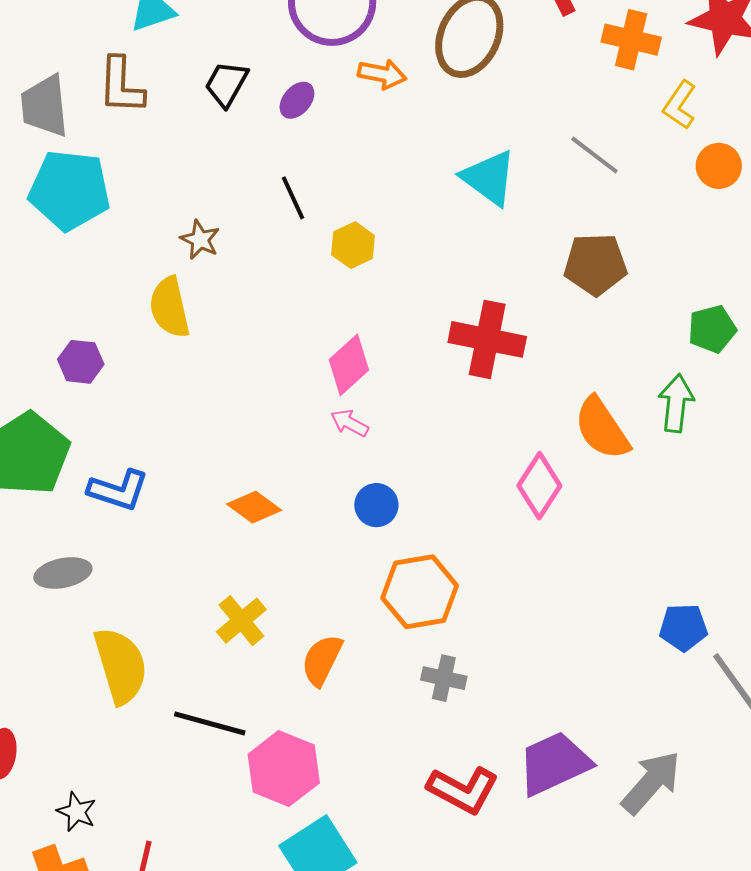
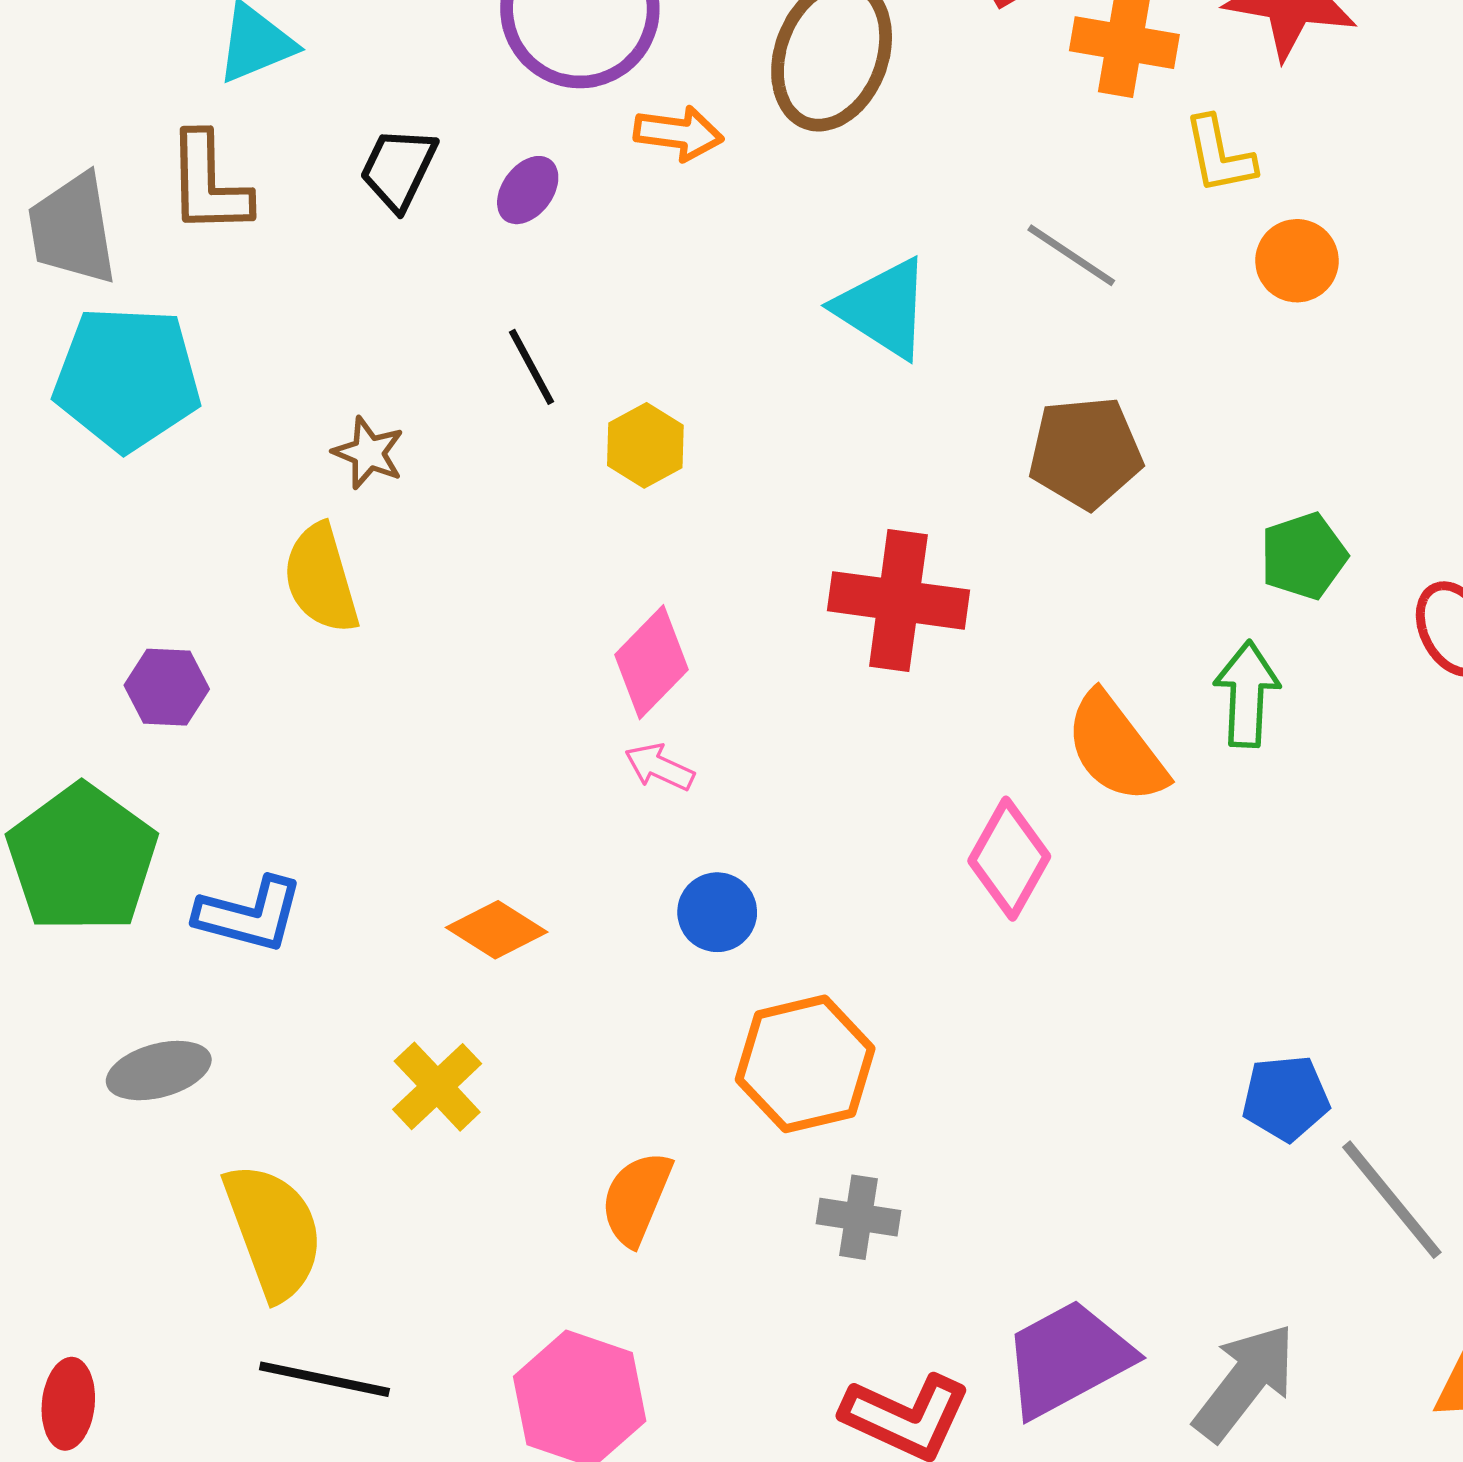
yellow L-shape: (680, 105) -> (1219, 155), turned -42
yellow cross: (241, 621) -> (437, 1087), moved
black line: (210, 723) -> (324, 1379), moved

